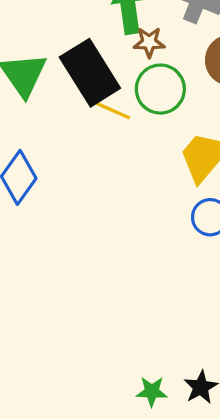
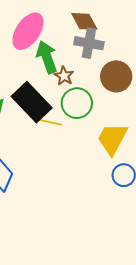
brown star: (149, 42) -> (64, 76), turned -30

